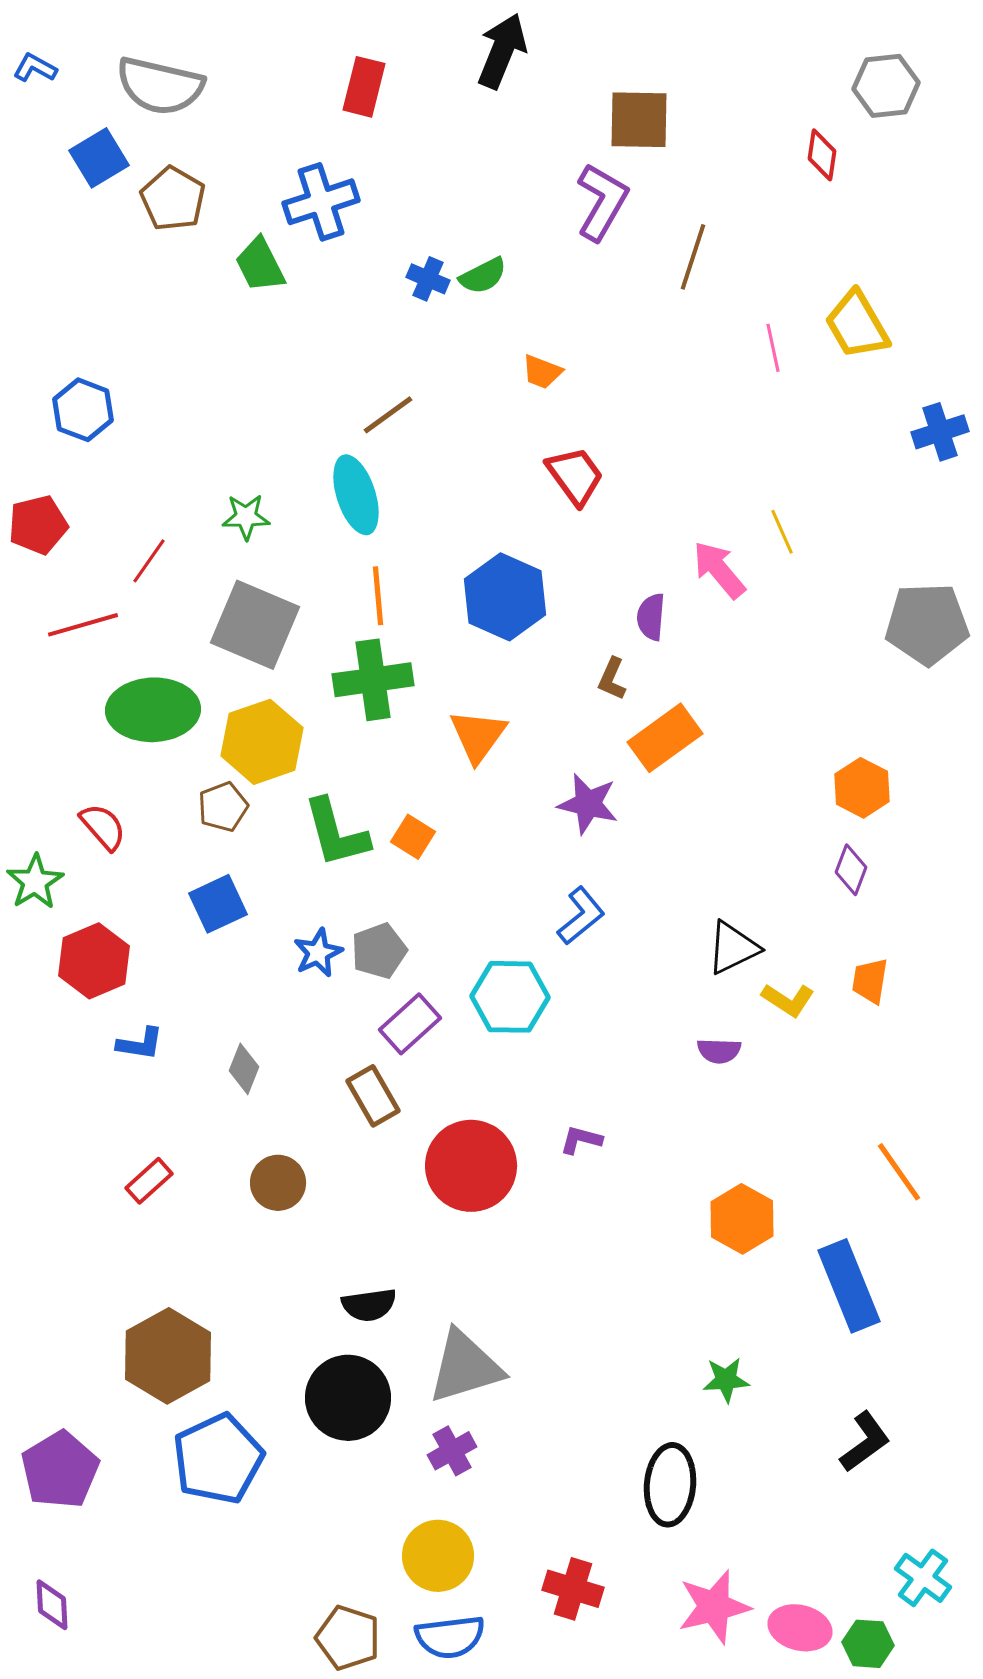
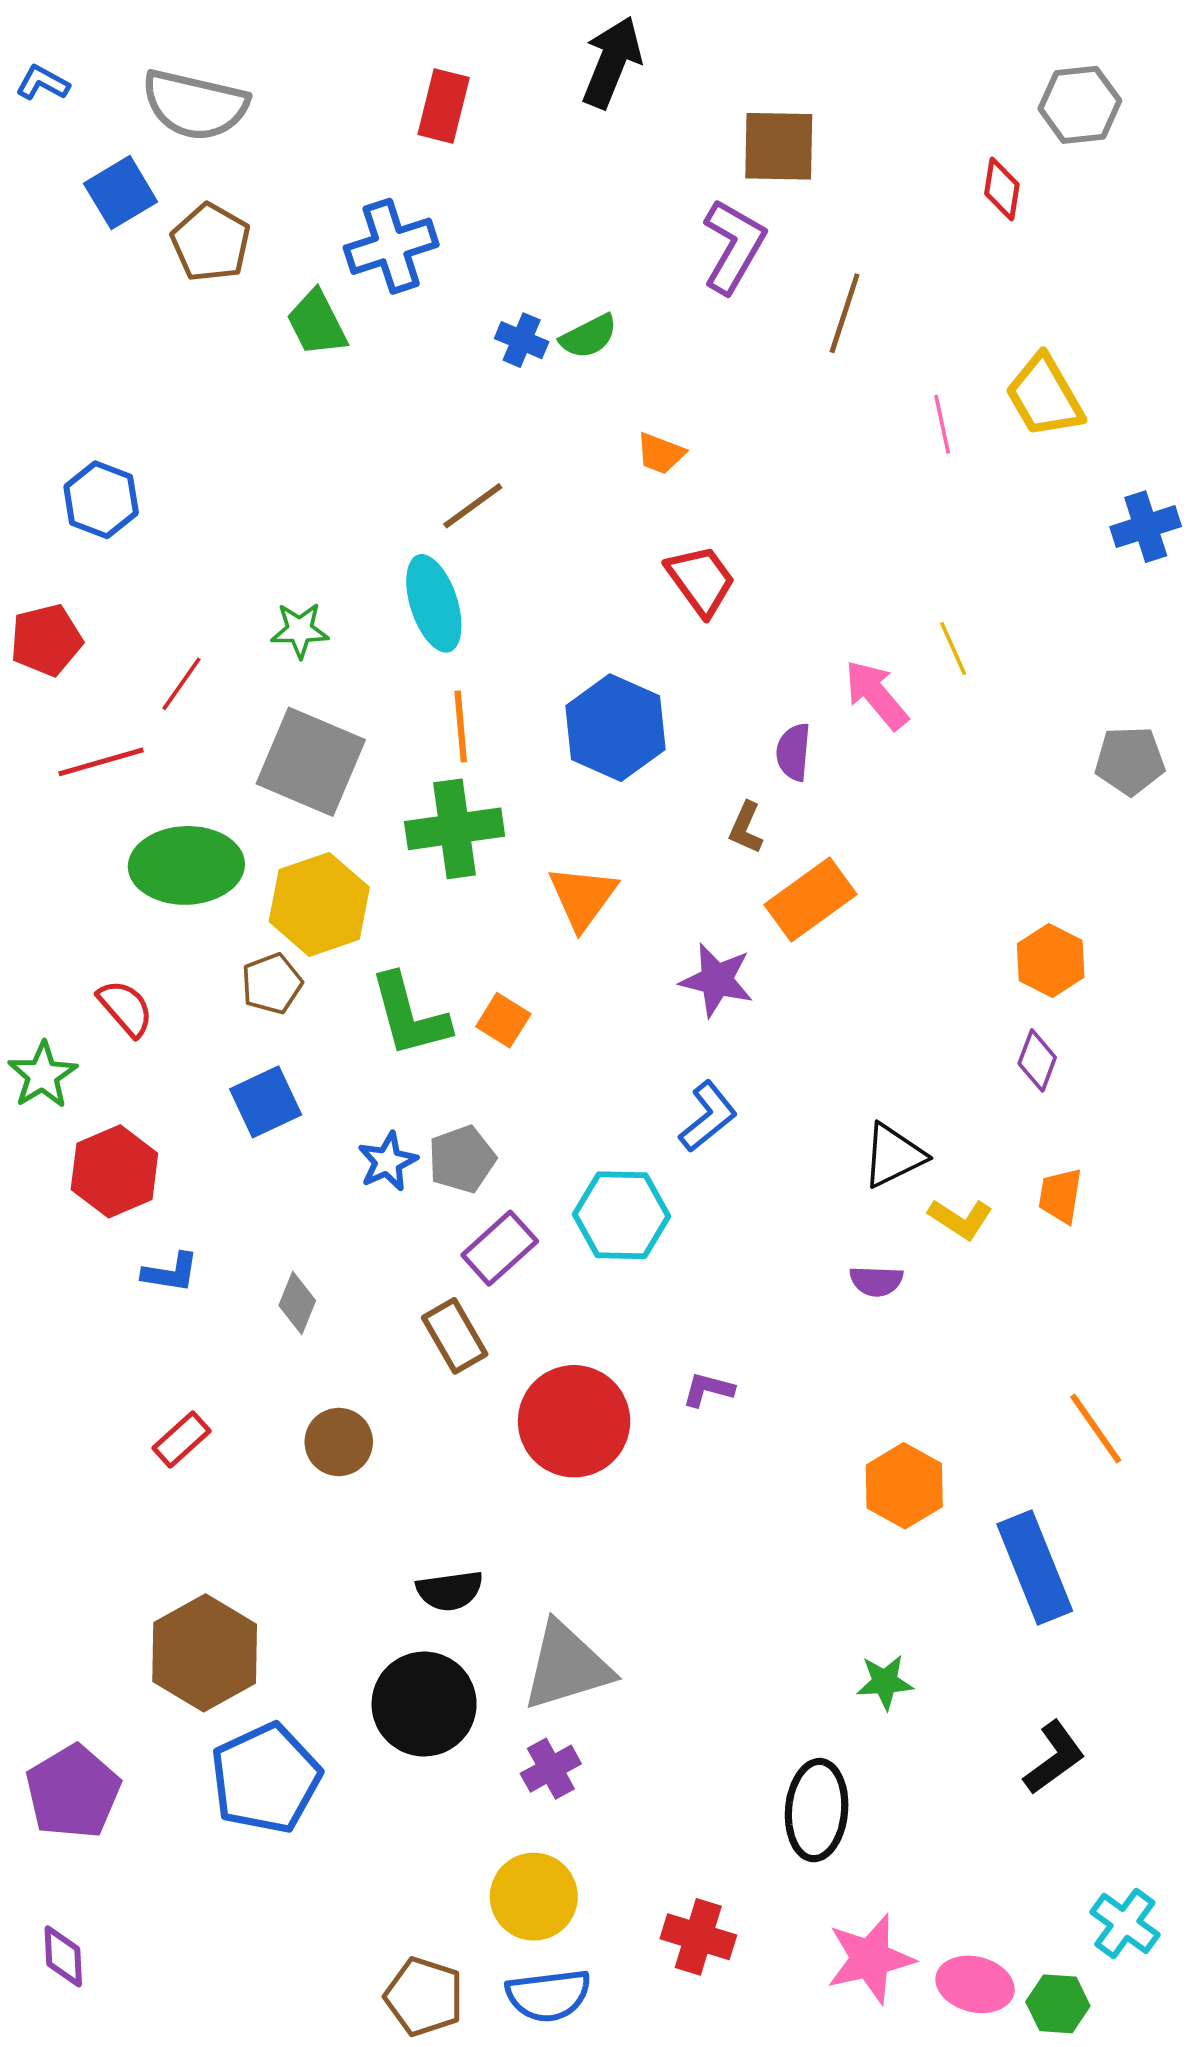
gray pentagon: (927, 624) -> (1130, 761), size x0.7

